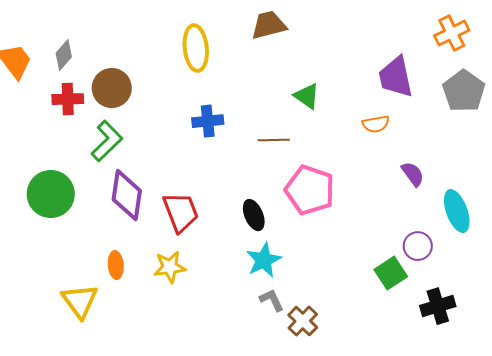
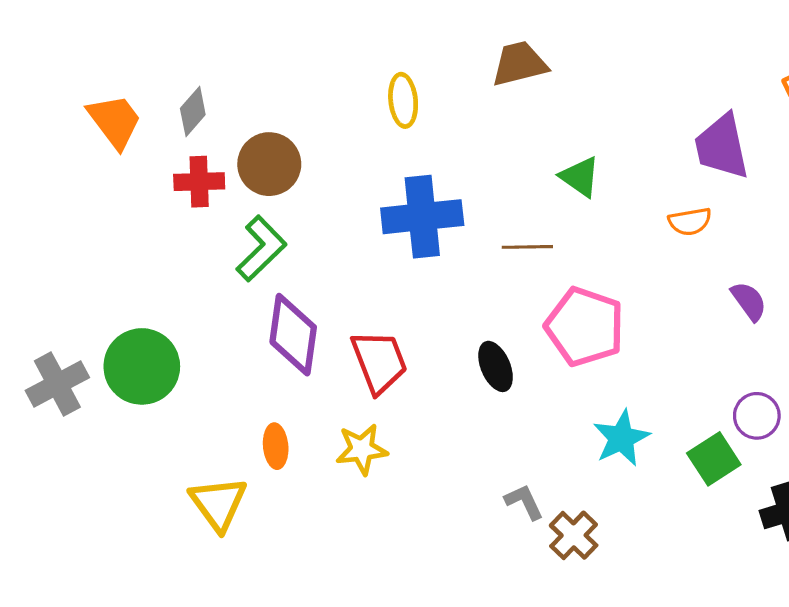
yellow ellipse: (196, 48) -> (403, 100), size x0.7
blue cross: (208, 121) -> (422, 217), size x1.6
green circle: (51, 194) -> (142, 366), moved
cyan star: (264, 260) -> (621, 438), moved

